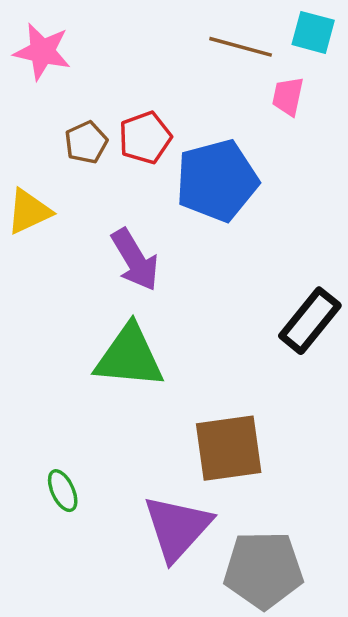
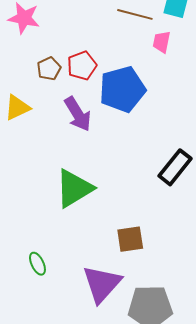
purple arrow: (135, 260) -> (78, 114), moved
green triangle: (129, 357) -> (74, 188), turned -36
brown square: (229, 448) -> (130, 239), size x0.7

